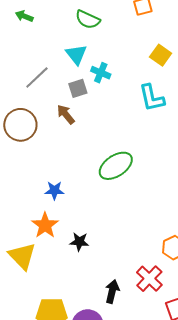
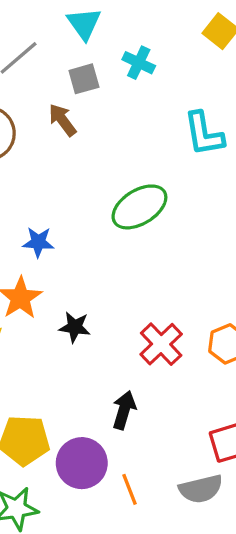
cyan cross: (101, 73) -> (139, 63), moved
cyan L-shape: (152, 98) -> (204, 134), moved
red cross: (149, 279) -> (161, 344), moved

